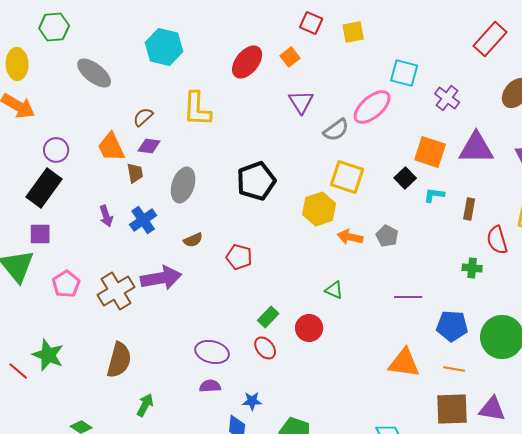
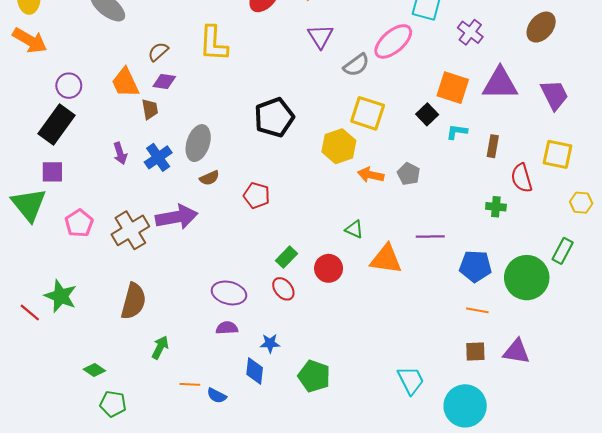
gray ellipse: (183, 185) -> (198, 143), moved
orange triangle: (404, 363) -> (386, 259), moved
brown square: (452, 409) -> (475, 352), size x0.6

